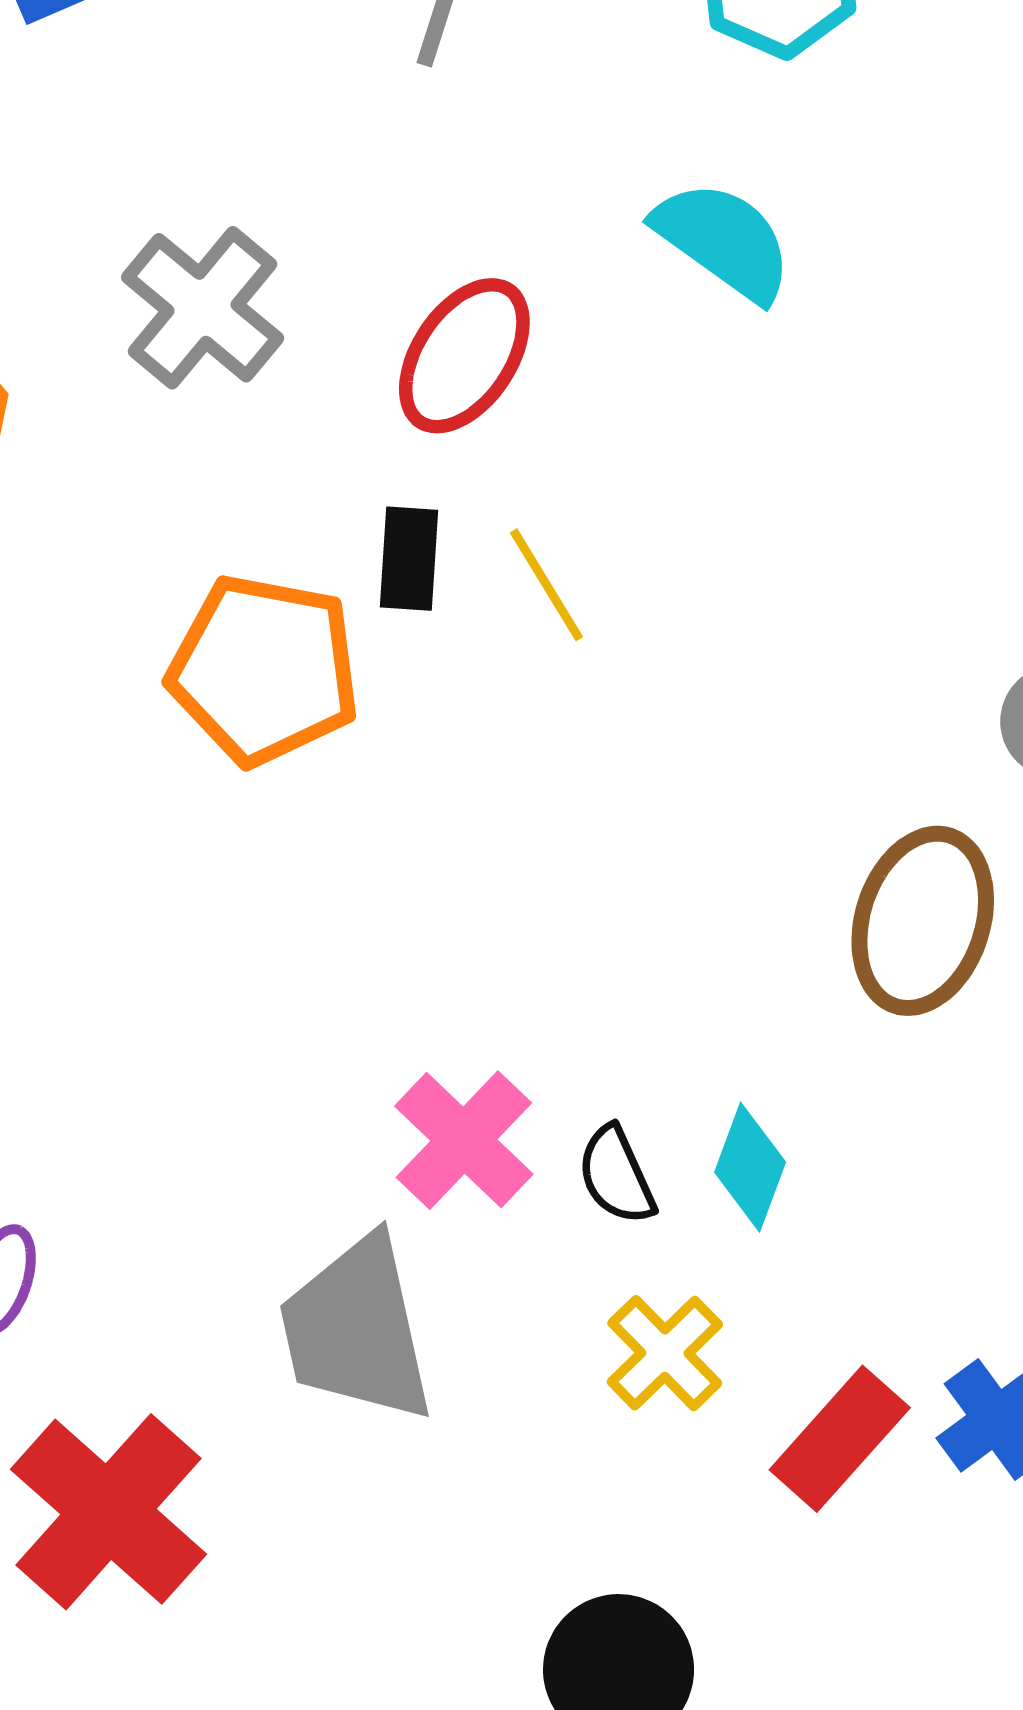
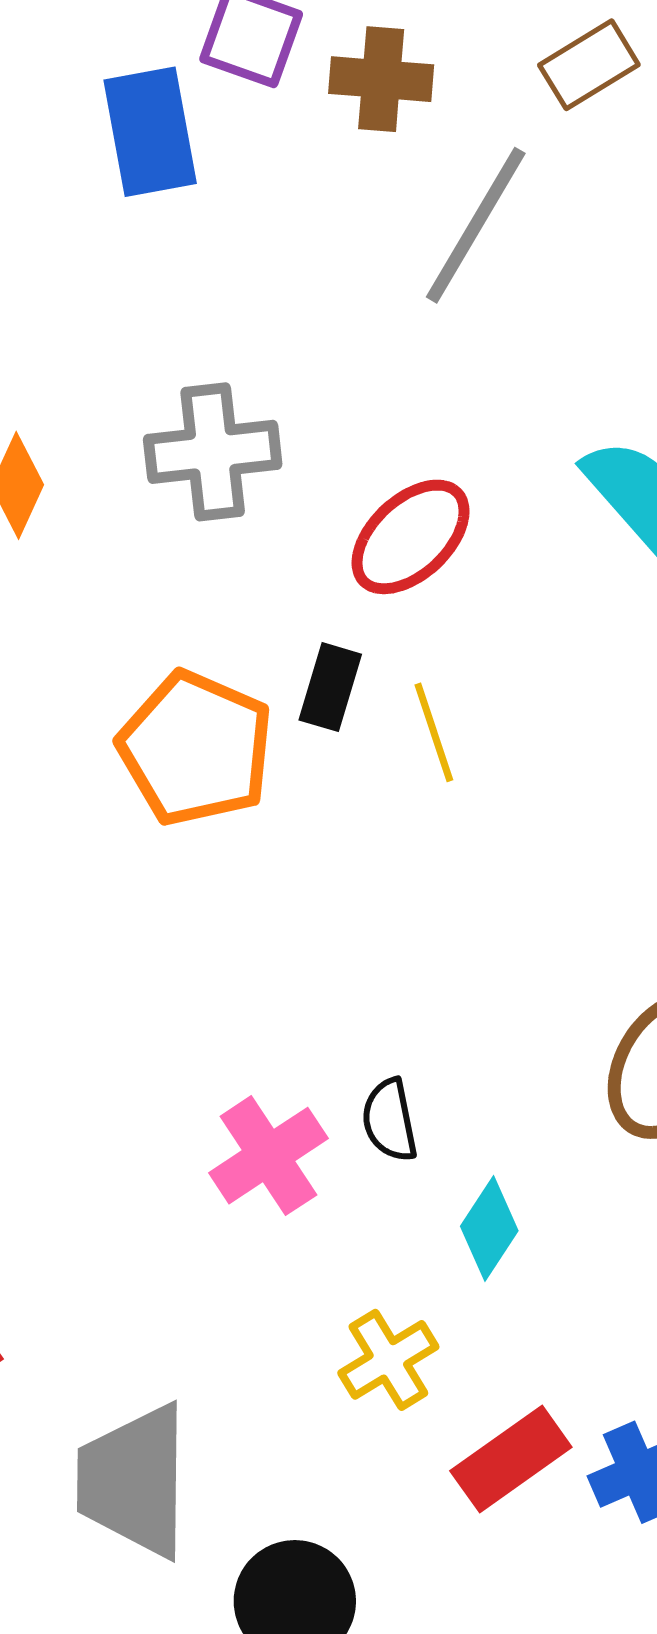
gray cross: (203, 308) -> (213, 452), turned 31
black semicircle: (616, 1175) -> (390, 1120), moved
gray trapezoid: (357, 1329) -> (134, 1481), moved

